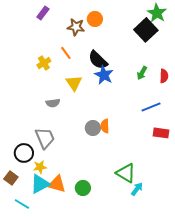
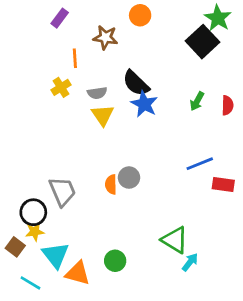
orange circle: (95, 19) -> (140, 15), moved
orange line: (66, 53) -> (75, 58), moved, turned 32
gray semicircle: (53, 103) -> (97, 93), moved
blue line: (151, 107) -> (200, 164), moved
orange semicircle: (105, 126) -> (111, 184), moved
yellow star: (40, 167) -> (35, 232), moved
cyan triangle: (40, 184) -> (55, 255), turned -40
orange triangle: (57, 184) -> (78, 273), moved

